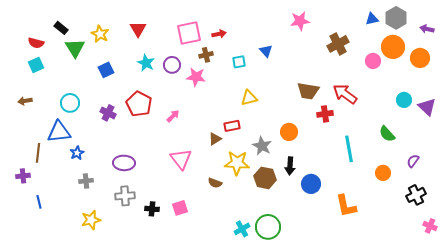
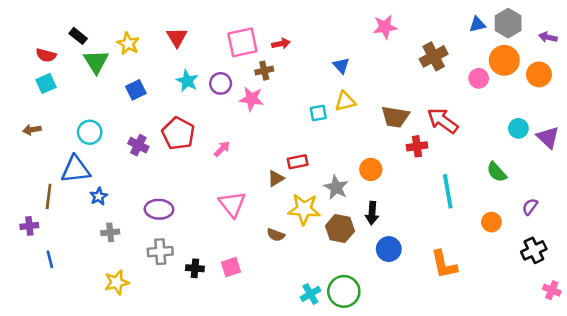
cyan square: (239, 62) -> (318, 113), moved
yellow triangle: (249, 98) -> (345, 101), moved
blue circle: (311, 184) -> (389, 249), moved

